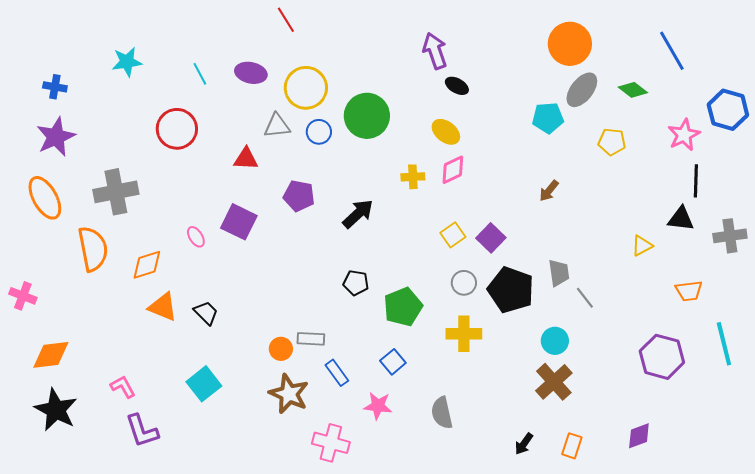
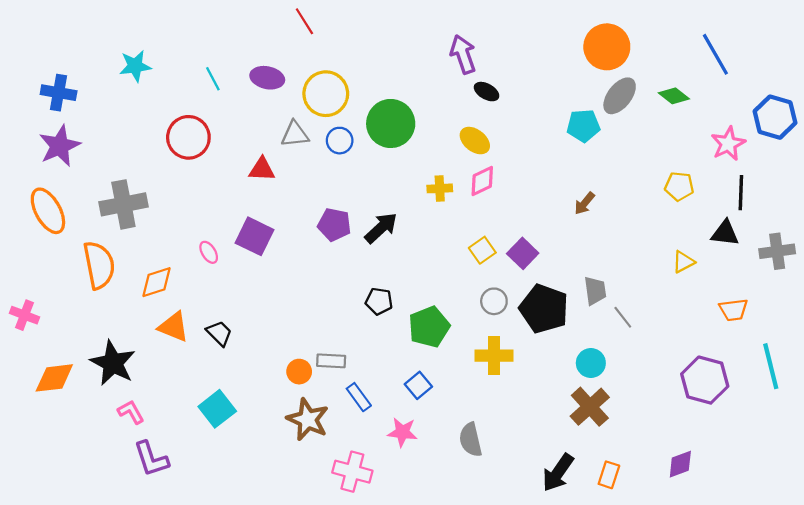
blue cross: (55, 87) -> (59, 93), size x1.4
yellow pentagon: (612, 142) -> (679, 186), moved
purple pentagon: (299, 196) -> (334, 225), moved
black star: (56, 410) -> (113, 363), moved
black arrow: (524, 444) -> (558, 473), size x1.6

